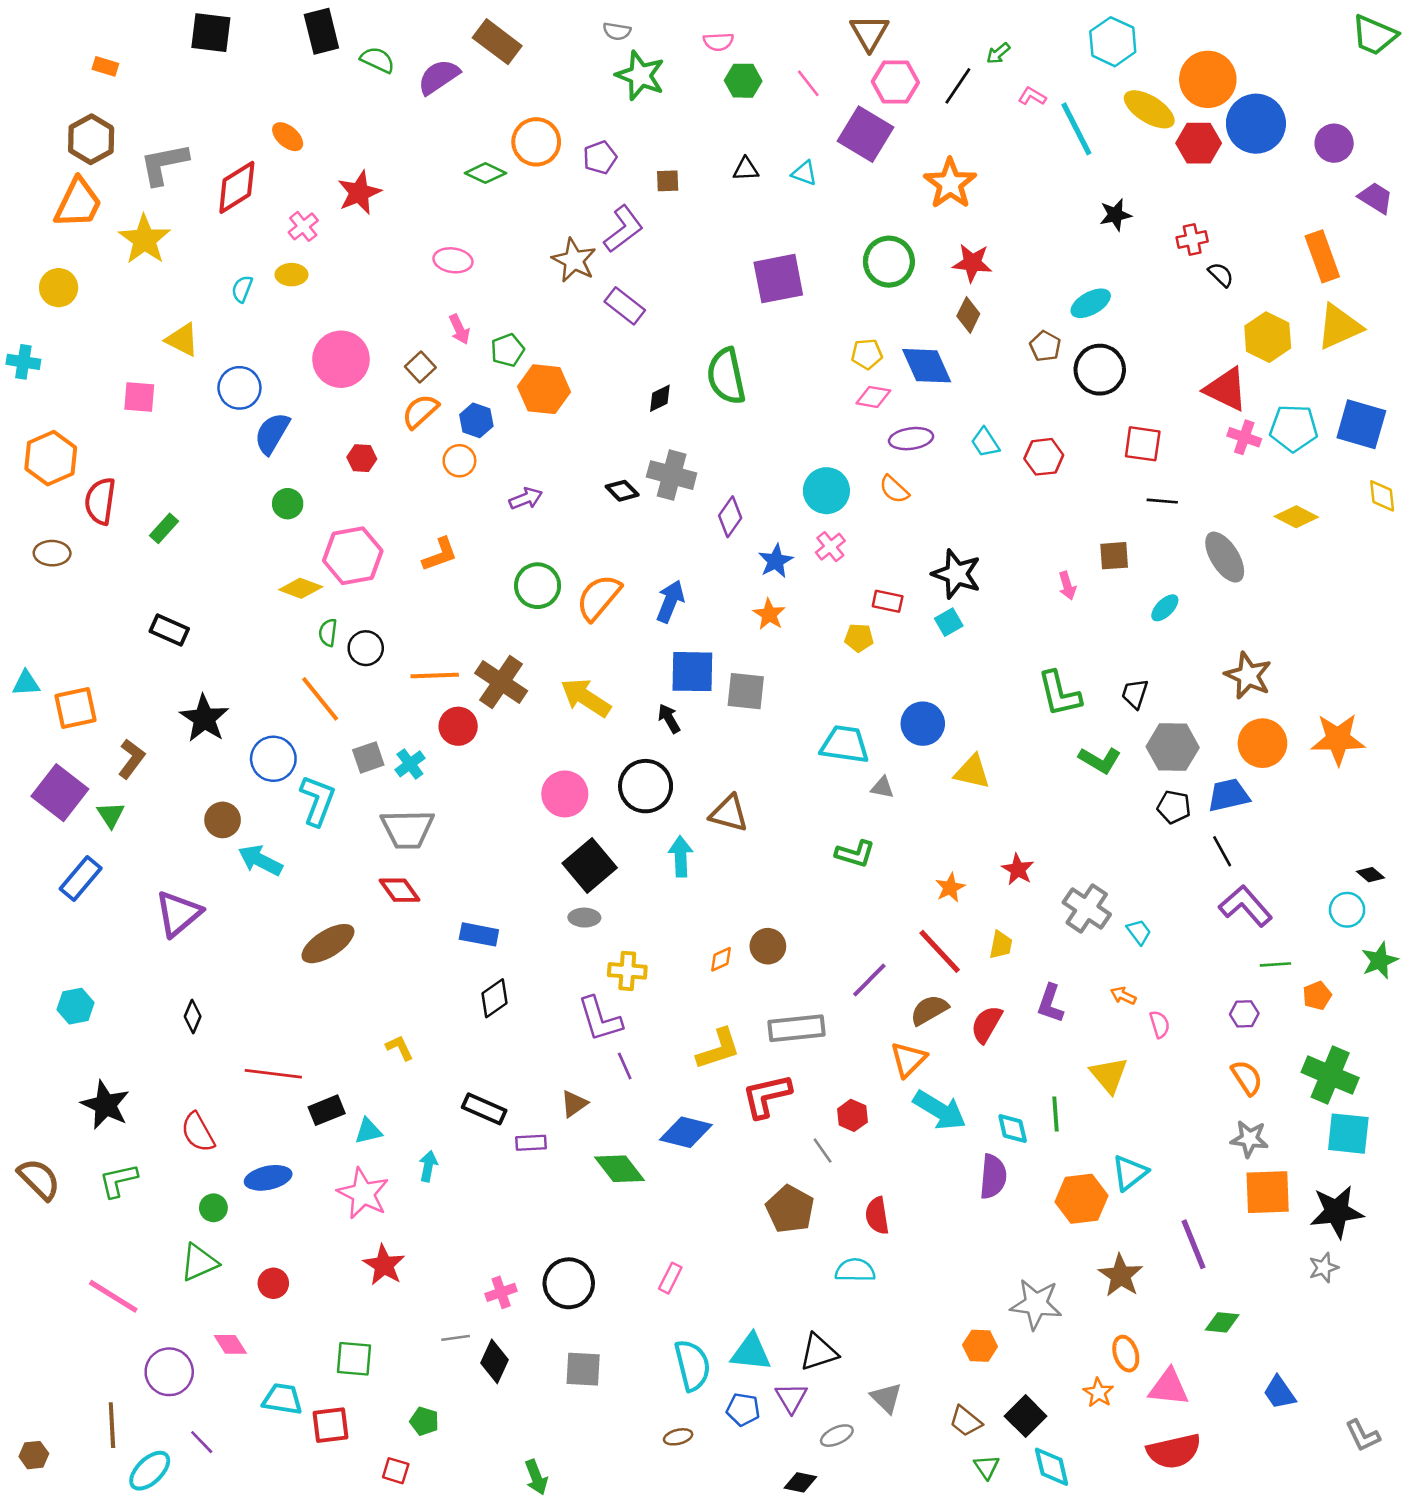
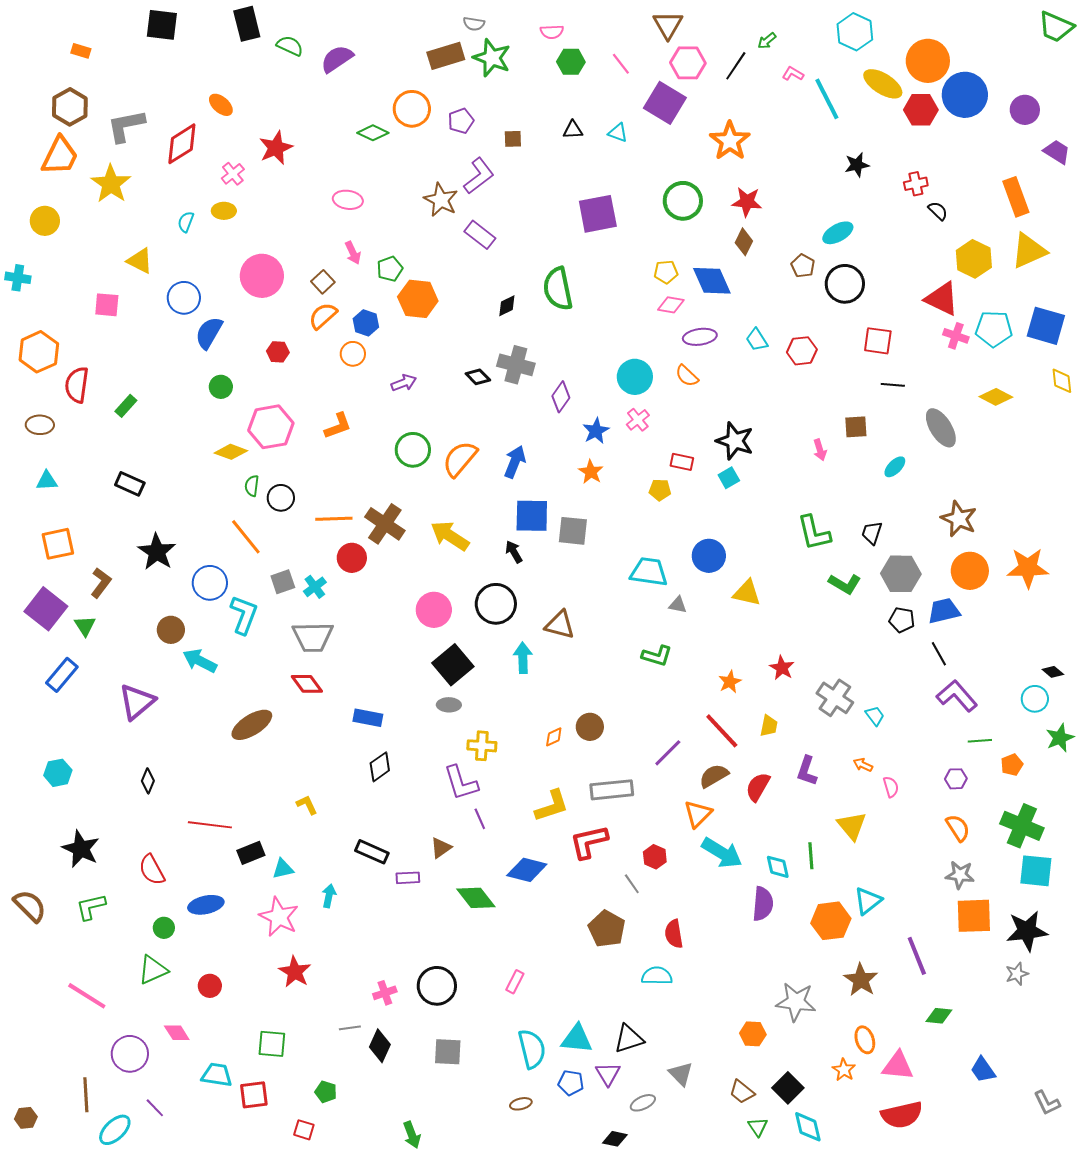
brown rectangle: (497, 42) -> (446, 56), moved, turned -54
cyan triangle: (26, 683) -> (47, 481), moved

